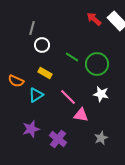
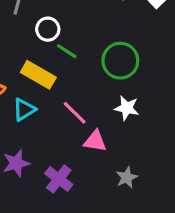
white circle: (42, 45) -> (48, 29), moved
green line: (72, 57) -> (67, 51), moved
yellow rectangle: (45, 73) -> (38, 75), size x1.5

